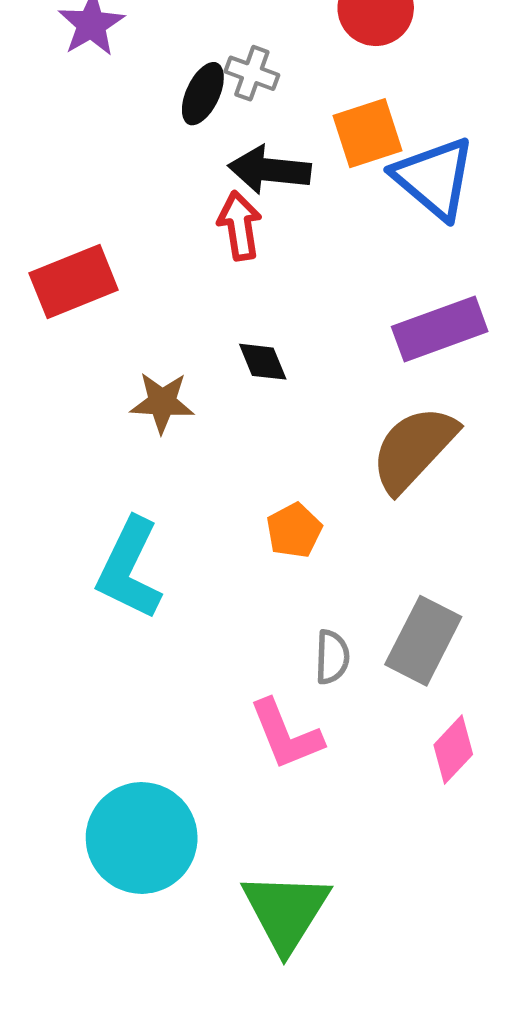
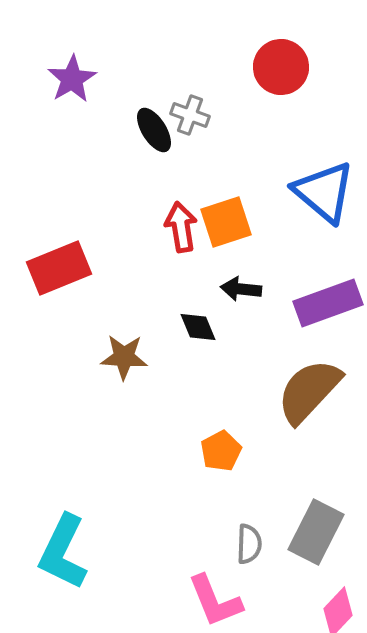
black ellipse: (203, 94) -> (154, 130), turned -57
orange square: (368, 133) -> (226, 222), moved
black arrow: (270, 170) -> (241, 289), moved, size x0.7
cyan L-shape: (129, 569) -> (63, 552), moved

